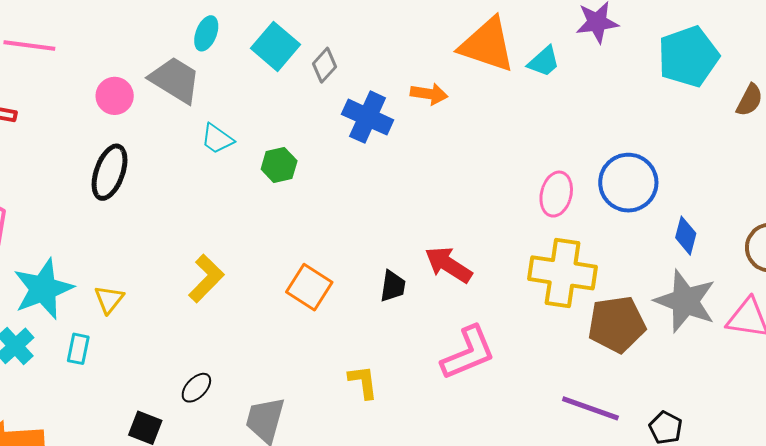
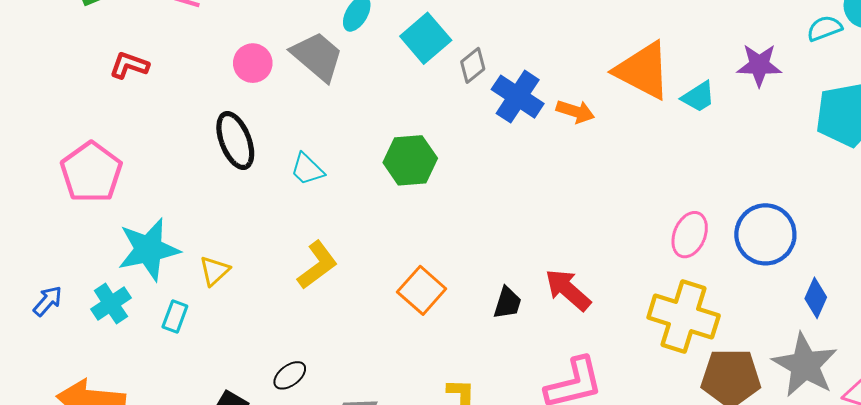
blue cross: (368, 117) -> (518, 97), moved
cyan trapezoid: (217, 139) -> (307, 169), moved
green hexagon: (279, 165) -> (410, 160), size x1.4
black ellipse: (110, 172) -> (235, 141), turned -50

